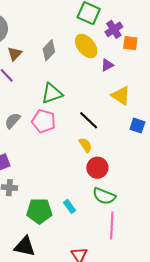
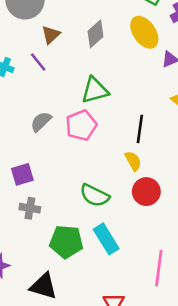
black line: (89, 120) -> (140, 129), turned 50
pink pentagon: (44, 121) -> (81, 125), turned 30
green semicircle: (104, 196) -> (95, 195), moved
cyan rectangle: (70, 206) -> (106, 239), size x1.6

